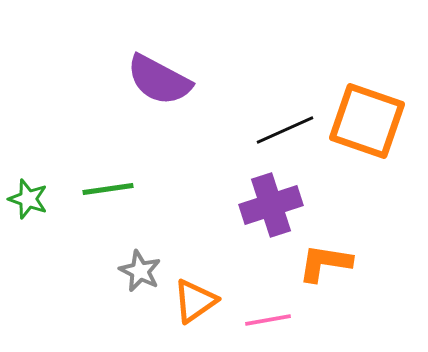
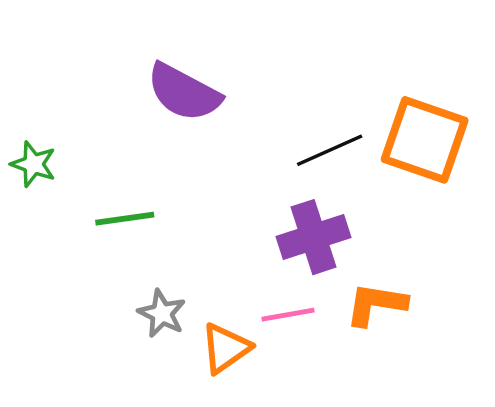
green star: (28, 199) -> (33, 164), moved
pink line: (268, 320) -> (288, 315), moved

